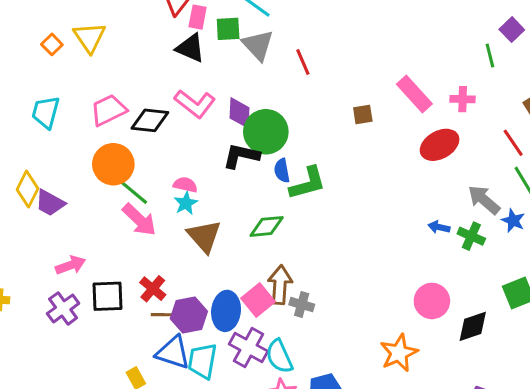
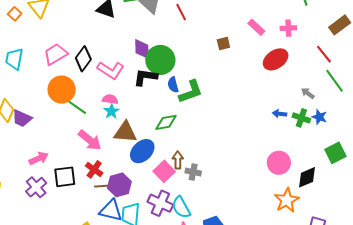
pink rectangle: (414, 94) -> (256, 27), size x0.7
pink L-shape: (195, 104) -> (111, 70), moved
black diamond: (150, 120) -> (83, 59), turned -55
gray arrow: (484, 200) -> (308, 93), size x0.6
pink arrow: (139, 220) -> (90, 140), moved
blue star: (513, 221) -> (319, 117), moved
brown triangle: (204, 236) -> (125, 132), turned -40
brown arrow: (280, 285) -> (178, 160), size x0.7
blue ellipse: (226, 311) -> (142, 151), moved, turned 45
orange star: (399, 353) -> (287, 200), moved

